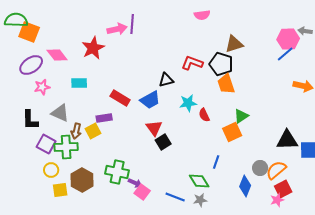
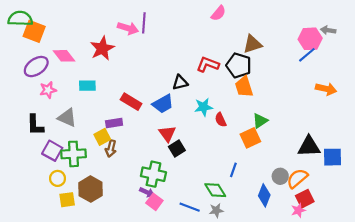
pink semicircle: (202, 15) -> (218, 13), turned -42
pink arrow: (117, 29) -> (128, 28), turned 30
brown arrow: (76, 131) -> (111, 149), moved
green cross: (117, 172) -> (153, 174), moved

